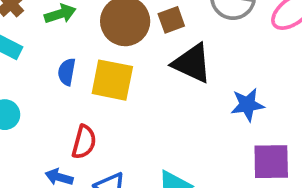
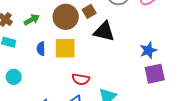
blue star: (247, 105) -> (148, 50), moved
red semicircle: (84, 142) -> (81, 79), moved, turned 96

